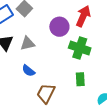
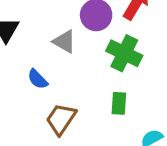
gray triangle: (28, 43) -> (64, 41), moved, turned 35

